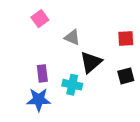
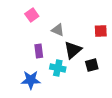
purple rectangle: (42, 73) -> (39, 51), moved
black square: (126, 76) -> (92, 65), moved

